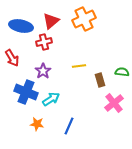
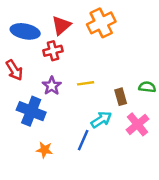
yellow line: (79, 66) -> (86, 83), moved
cyan arrow: (51, 99) -> (101, 120), moved
blue line: (69, 126) -> (83, 140), moved

